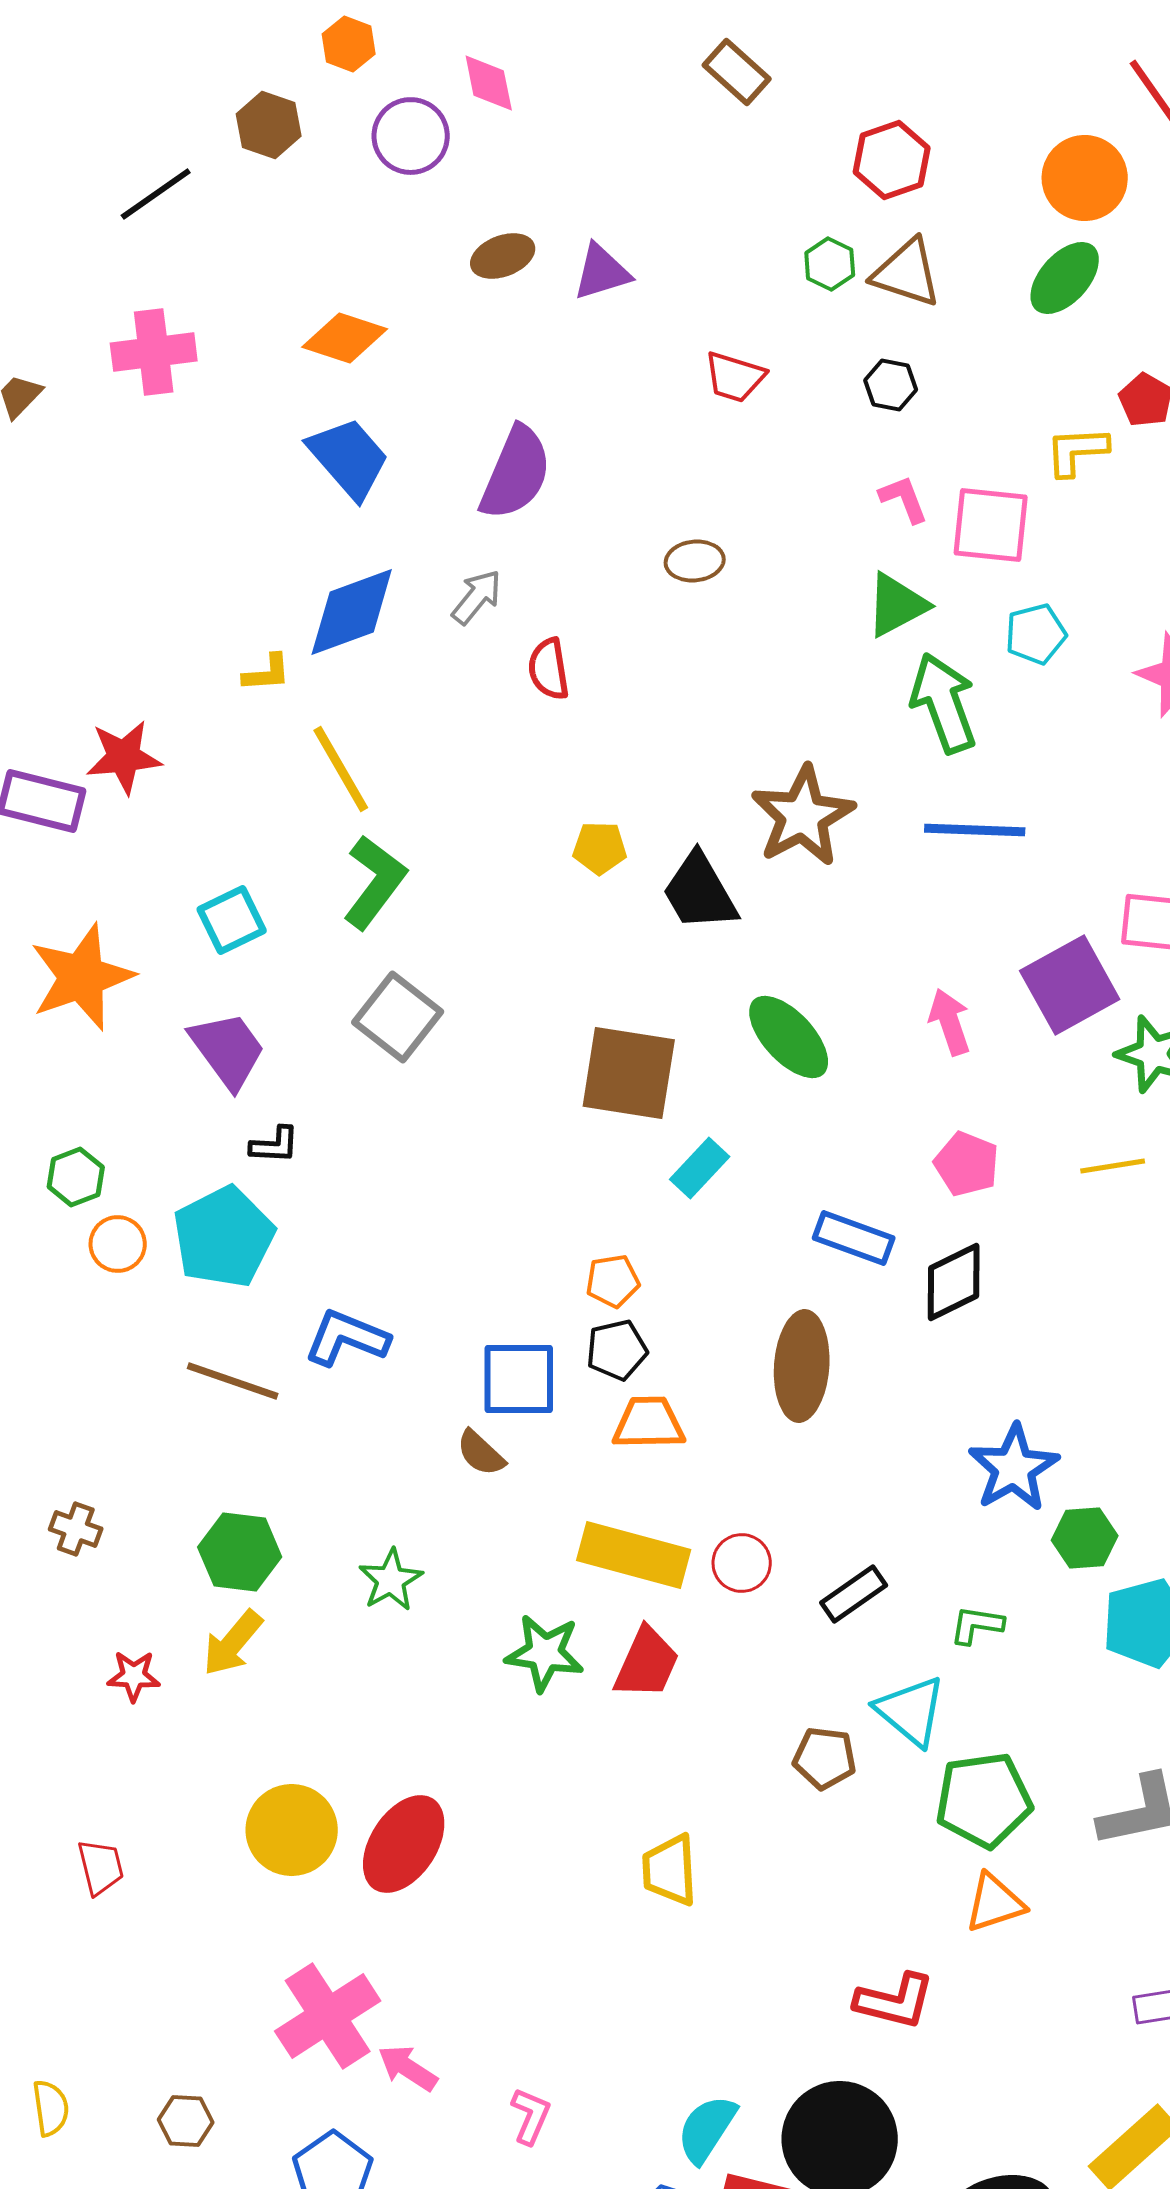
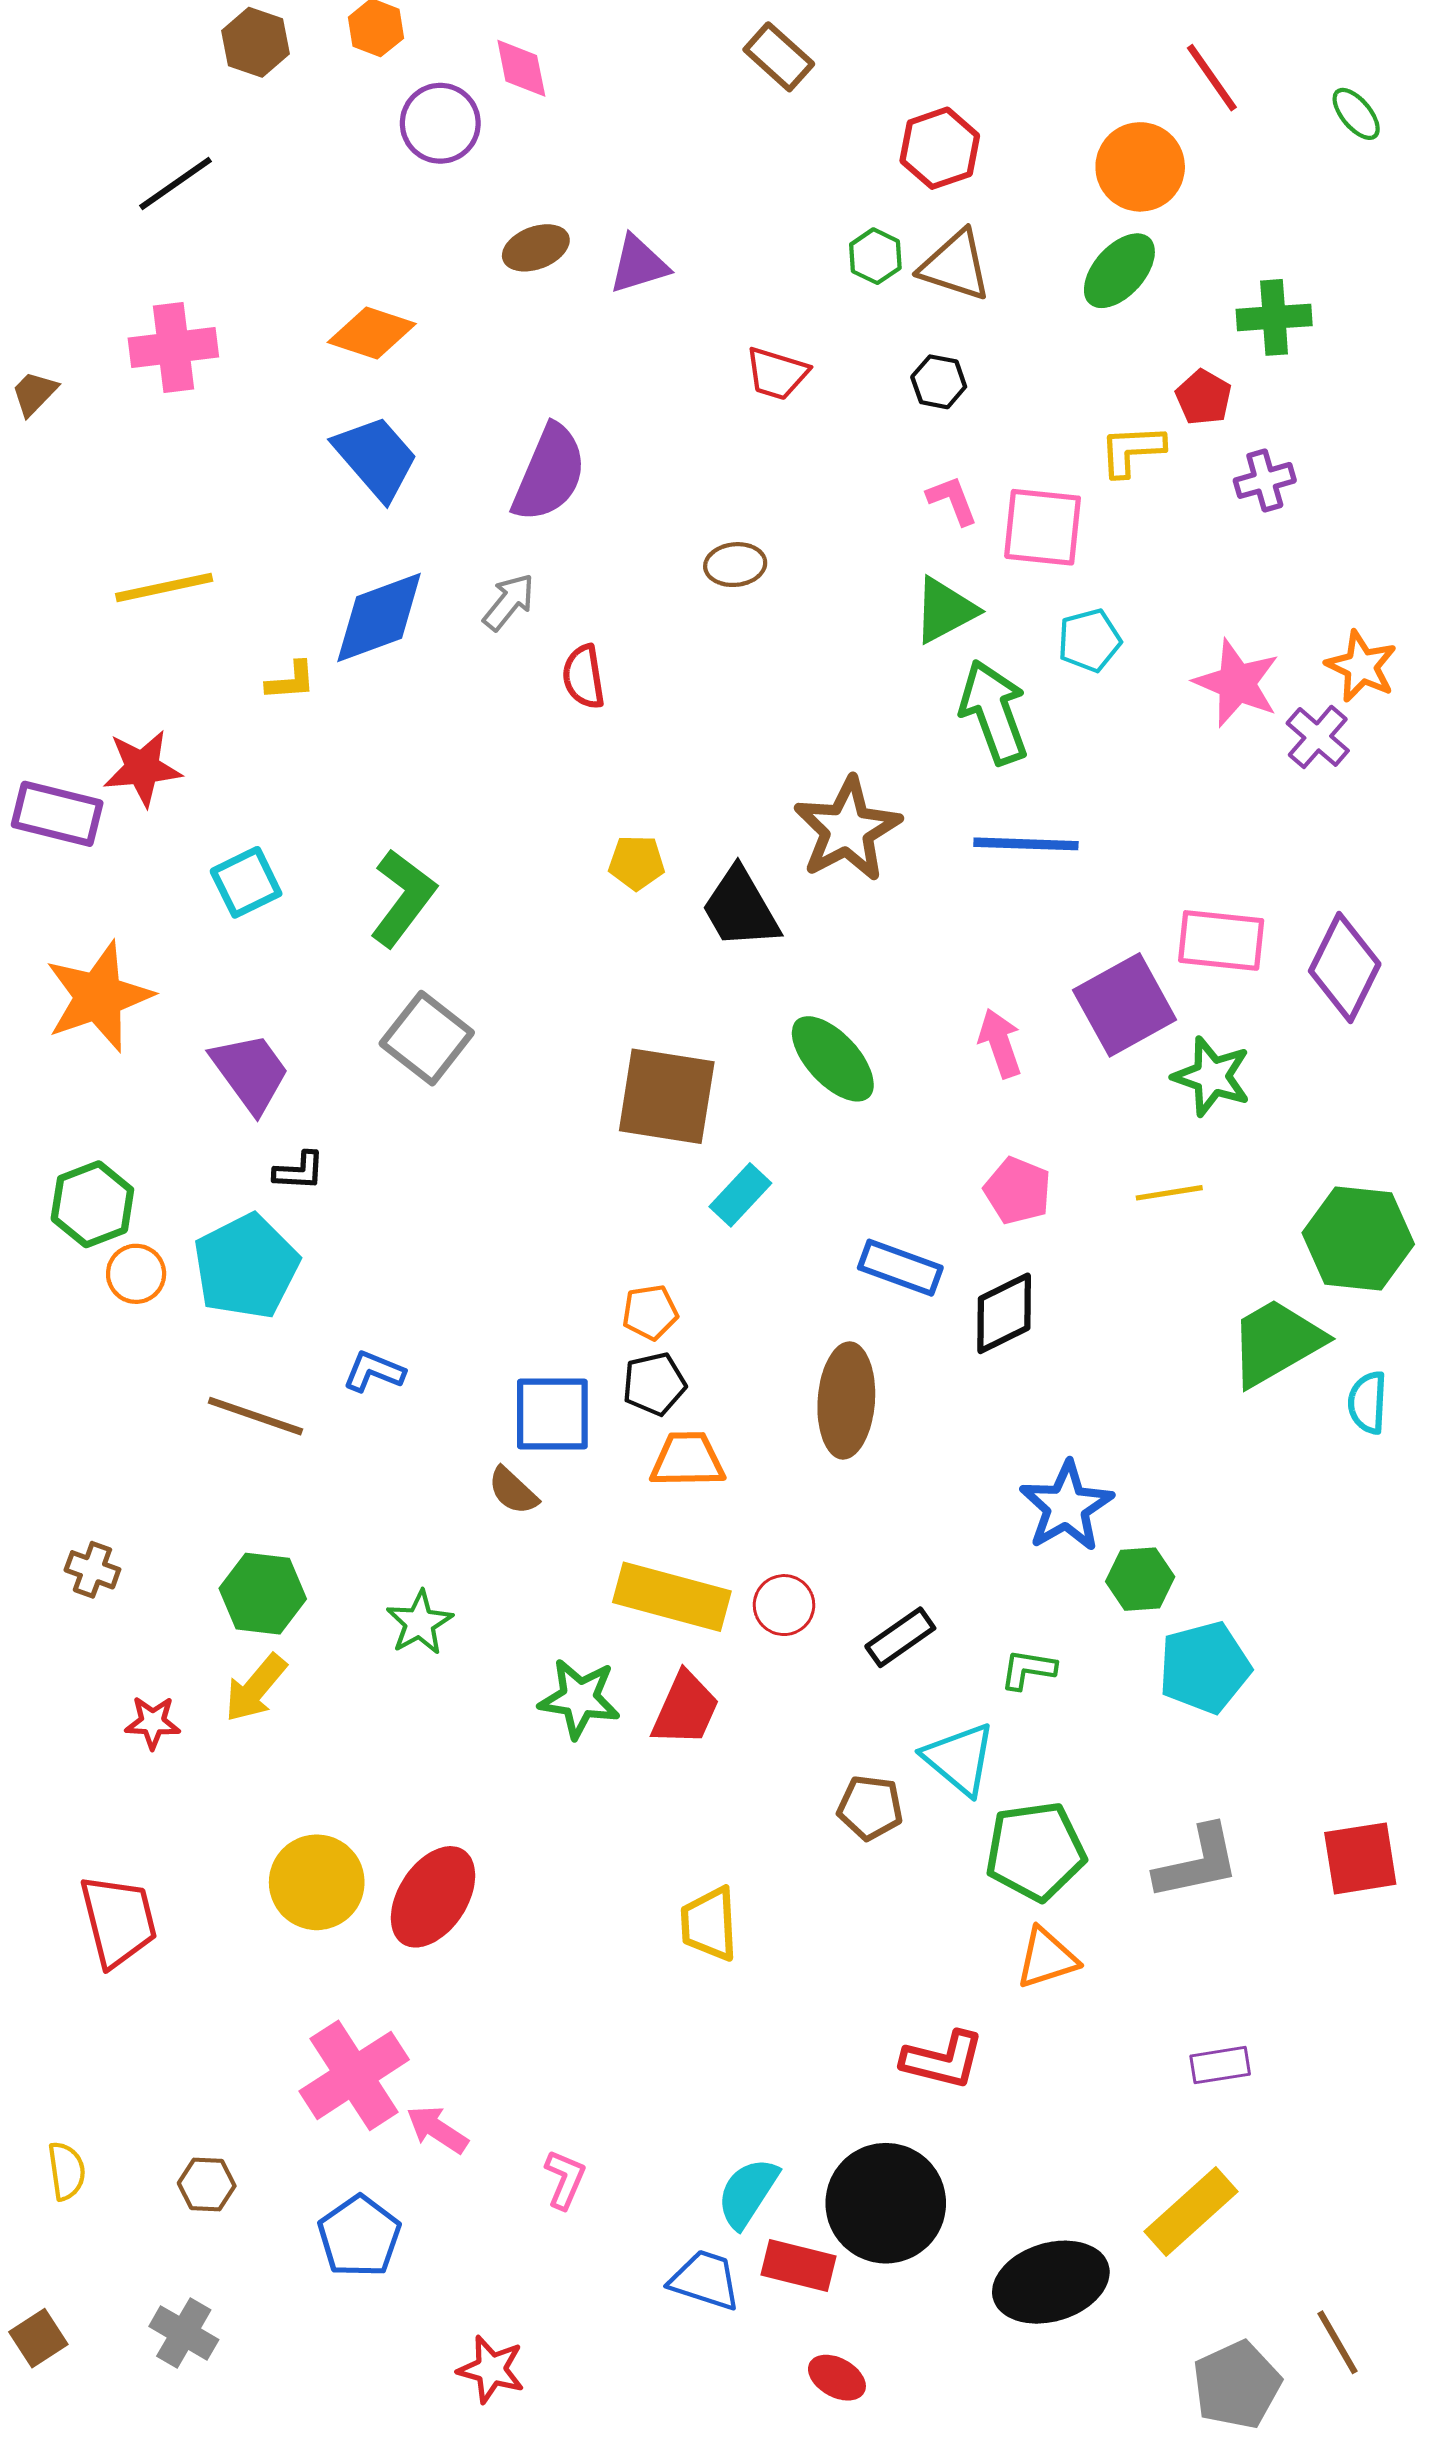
brown hexagon: (269, 125) -> (255, 42), moved
yellow line: (341, 769) -> (164, 587), moved, turned -72
cyan square: (232, 920) -> (246, 882), moved
green hexagon: (76, 1177) -> (92, 1204), size x1.4
blue L-shape: (347, 1338) -> (374, 1371), size x0.7
red trapezoid: (101, 1867) -> (118, 1921), size x1.6

